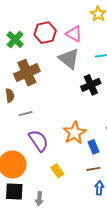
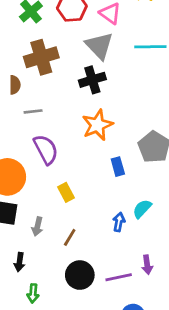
black cross: (91, 85) -> (92, 80), moved
orange star: (75, 133) -> (97, 125), moved
brown line: (93, 169) -> (70, 237), moved, turned -56

